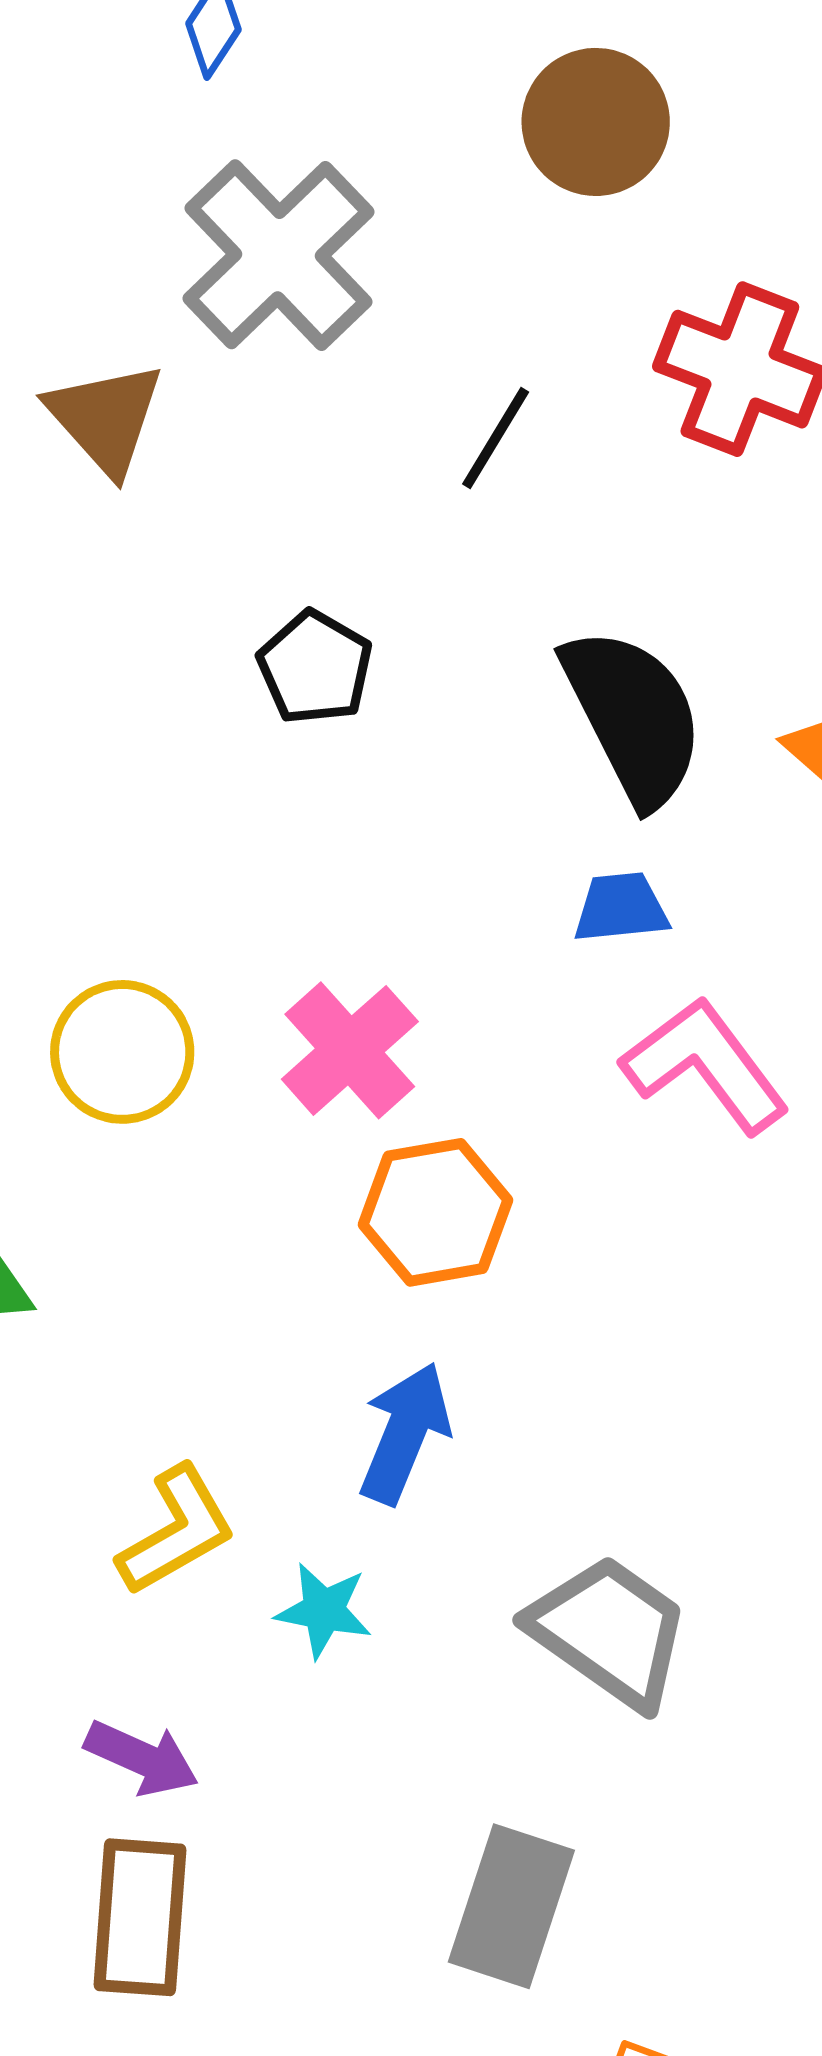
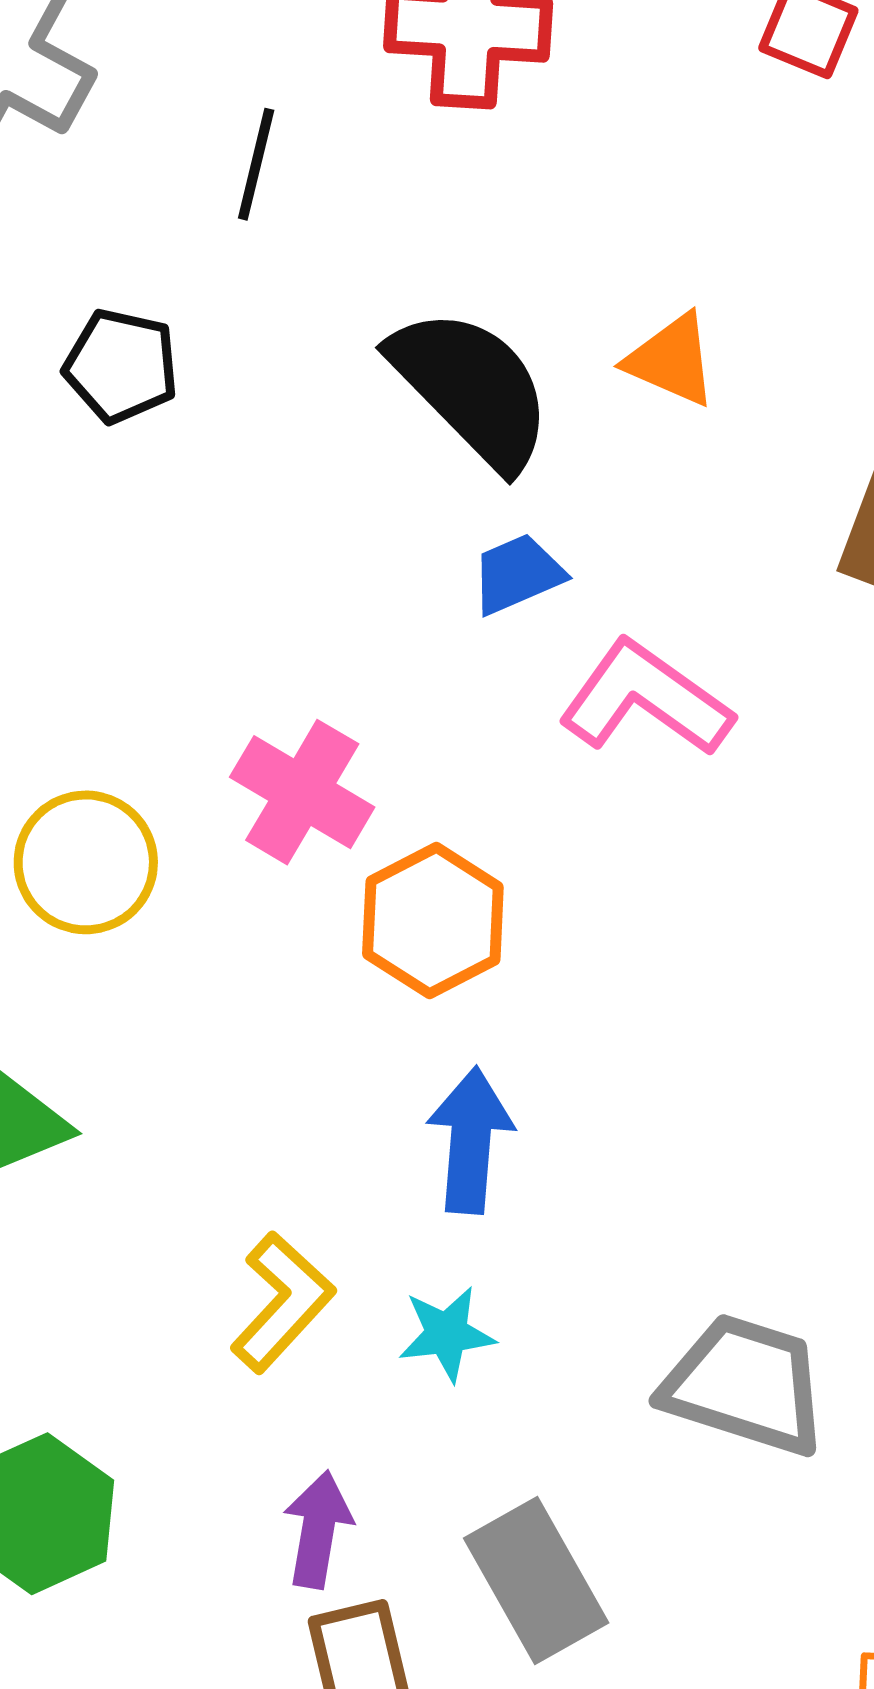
black pentagon: (315, 668) -> (121, 366), moved
gray trapezoid: (610, 1631) -> (745, 1385), moved
purple arrow: (142, 1758) -> (318, 1529), turned -87
gray rectangle: (511, 1906) -> (536, 1580), moved, turned -30

